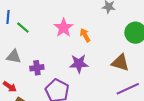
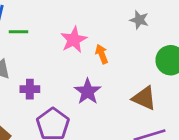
green line: (23, 28) -> (18, 32), turned -48
purple star: (79, 64) -> (88, 92), turned 30

